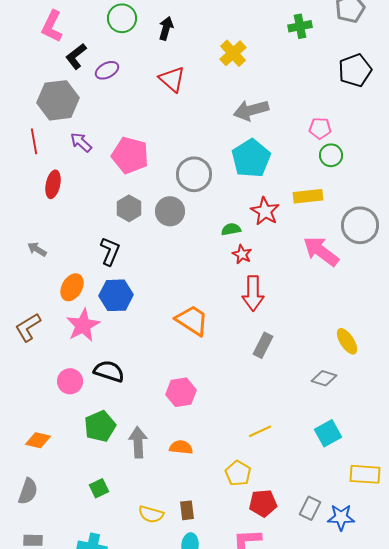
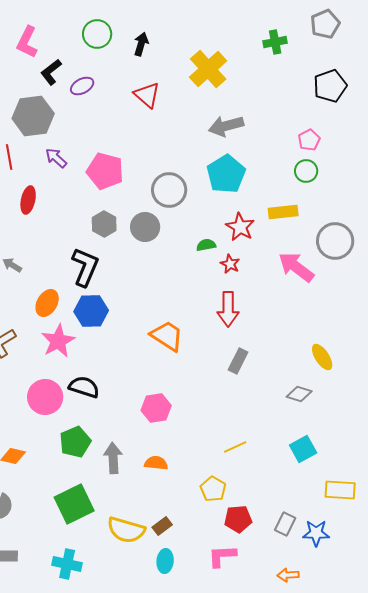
yellow cross: (233, 53) -> (208, 69), size x1.4
pink pentagon: (320, 128) -> (309, 140), moved, turned -30
black L-shape: (110, 251) -> (85, 267), size x1.4
red star: (242, 254) -> (230, 264), moved
pink circle: (70, 381) -> (45, 397), size x1.4
green square: (99, 488) -> (74, 504), size x2.0
brown rectangle: (187, 510) -> (162, 526), turned 60
yellow semicircle: (151, 514) -> (126, 530), size x1.5

